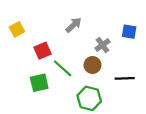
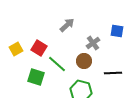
yellow square: (17, 29) -> (16, 49), moved
red square: (43, 51) -> (39, 48), turned -35
green square: (39, 83) -> (36, 77), turned 30

